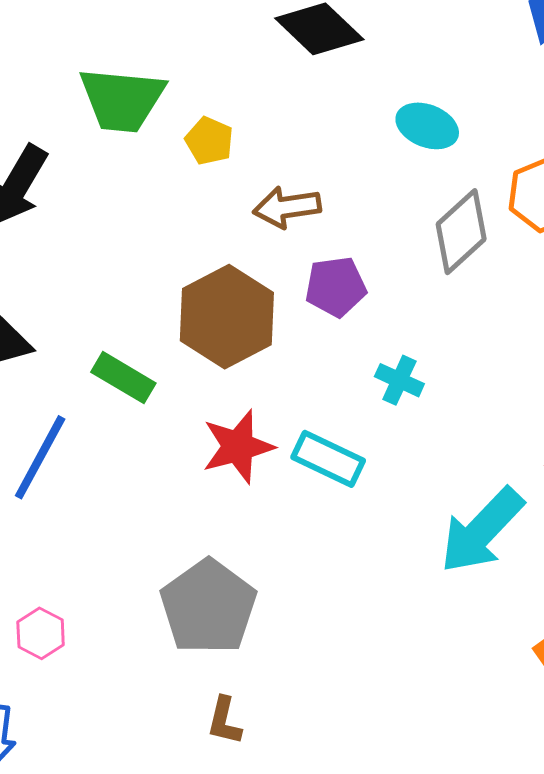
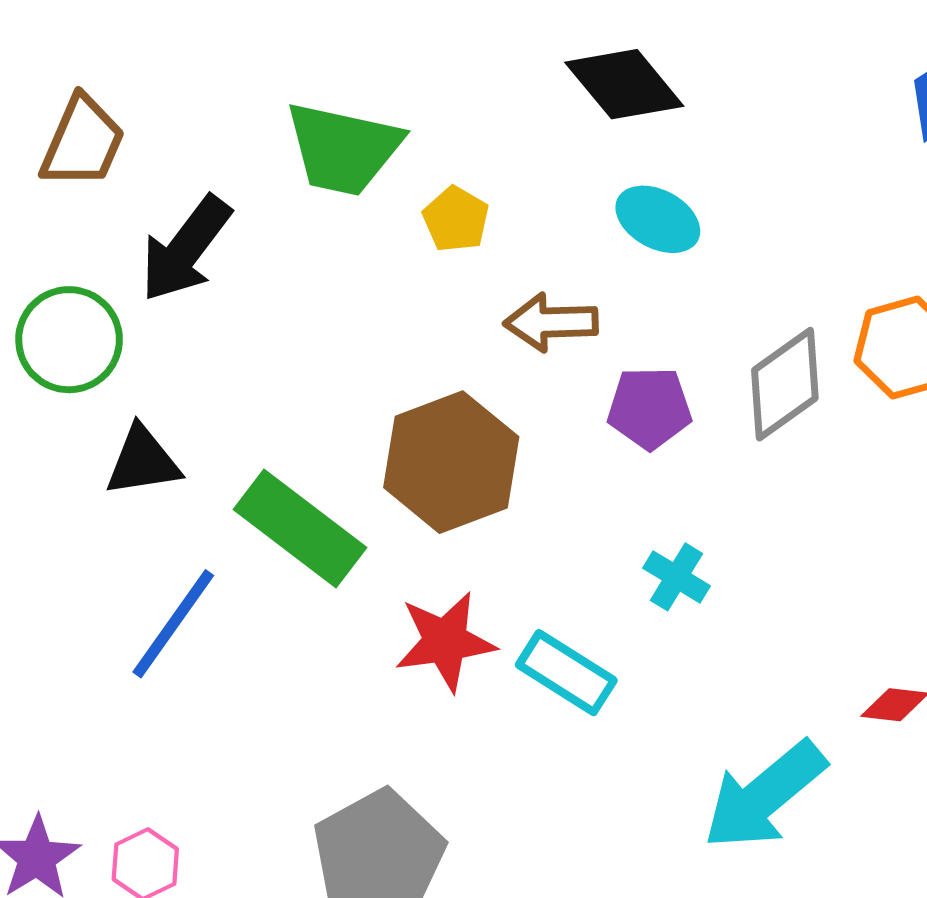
cyan ellipse: (427, 126) -> (658, 219), moved
purple pentagon: (336, 287) -> (649, 408), moved
green rectangle: (123, 378) -> (300, 528), size x1.5

